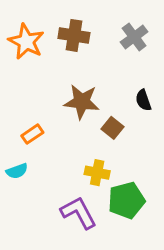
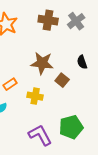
brown cross: (74, 35) -> (48, 20), moved
yellow cross: (97, 173) -> (35, 96), moved

